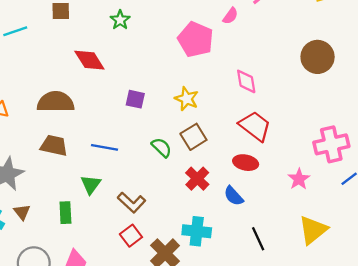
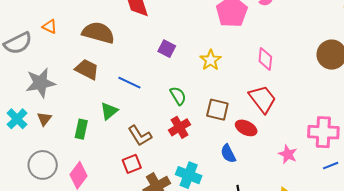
brown square: (193, 137) -> (217, 110), moved, turned 30
red cross: (197, 179) -> (180, 127), moved
pink star: (299, 179) -> (288, 154), turned -30

